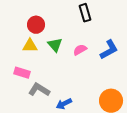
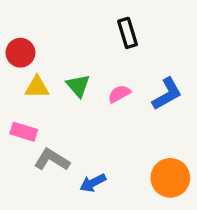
red circle: (36, 25) -> (20, 53), moved

